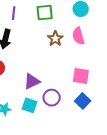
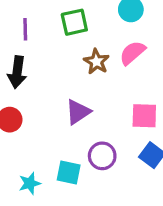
pink semicircle: (78, 36) -> (132, 53), turned 72
purple triangle: (32, 81) -> (78, 112), moved

